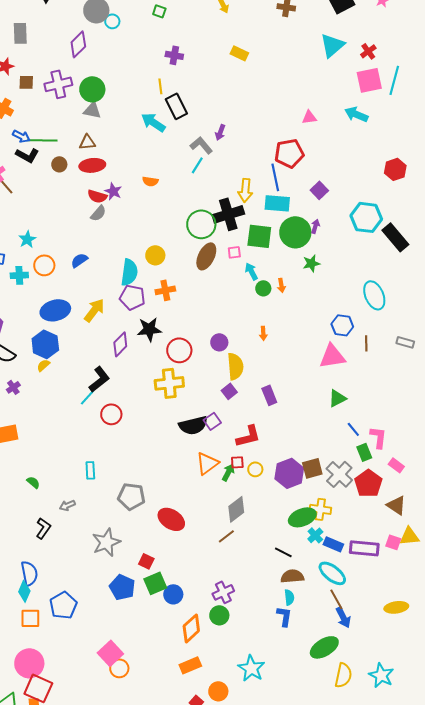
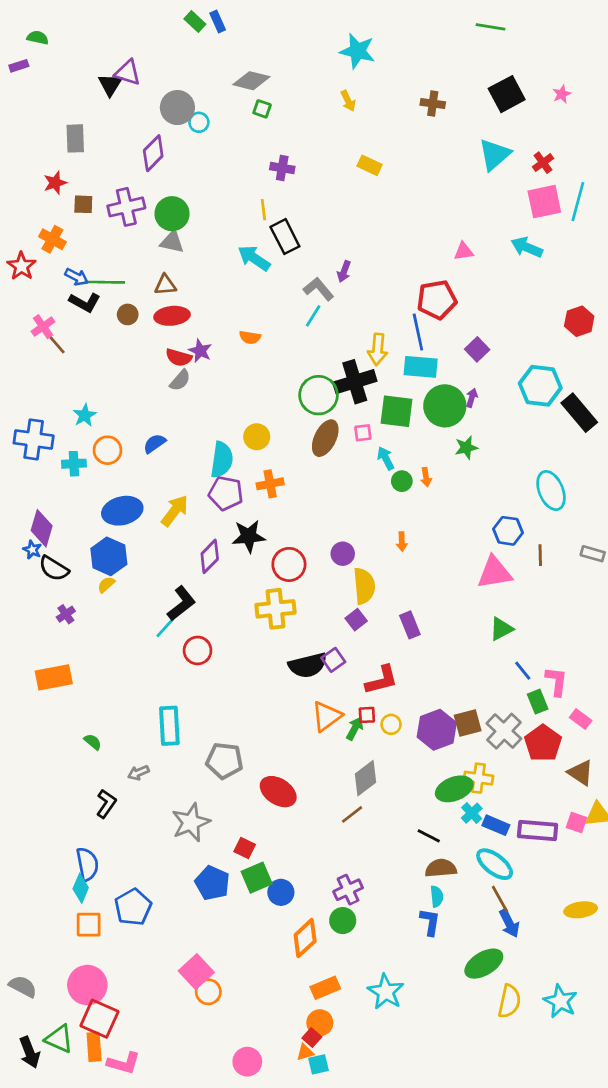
cyan rectangle: (90, 470) -> (169, 726), size x1.6
orange rectangle: (190, 665) -> (325, 988), moved
orange circle: (218, 691) -> (320, 1023), moved

